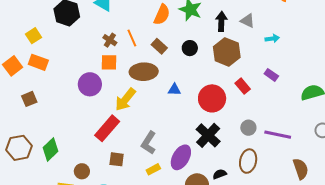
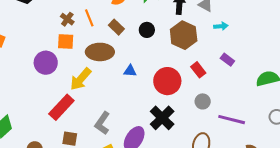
cyan arrow: (272, 38) -> (221, 26), moved
gray circle: (248, 128) -> (203, 101), moved

